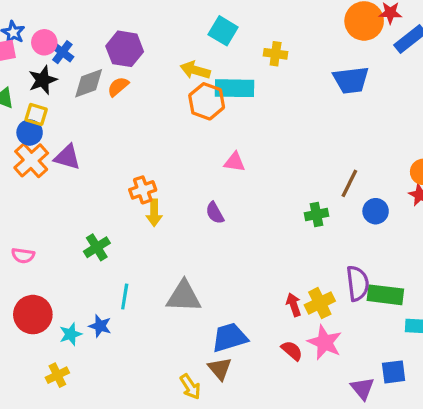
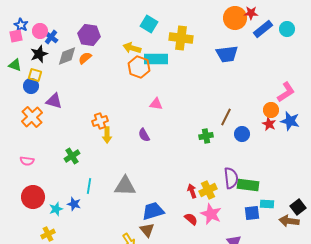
yellow cross: (276, 54) -> (181, 38), size x1.6
orange cross: (31, 160) -> (32, 117), moved
blue square: (394, 372) -> (252, 213), moved

